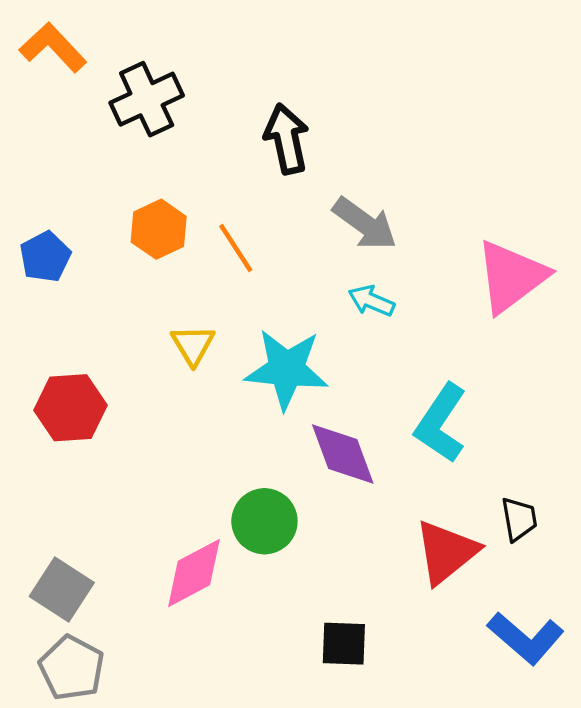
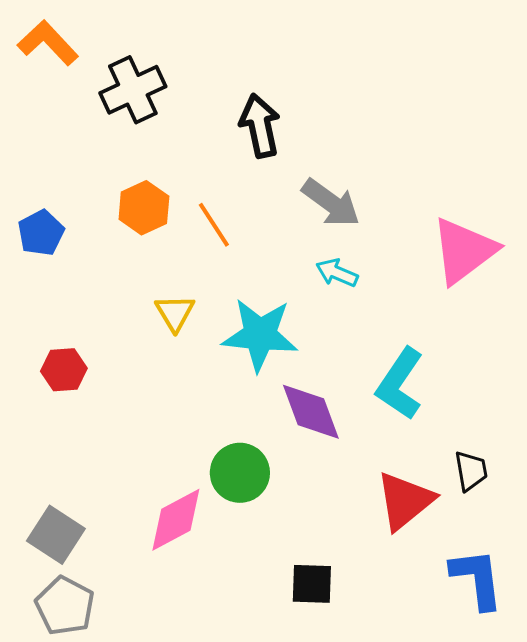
red hexagon: (71, 408) -> (64, 370), size x0.7
blue L-shape: (526, 638) -> (477, 579), turned -138

